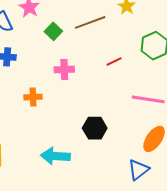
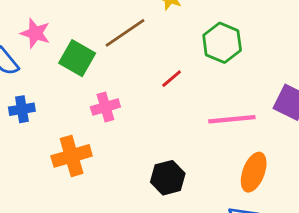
green square: (53, 31) -> (77, 58), size x1.4
orange cross: (33, 97) -> (72, 156), size x1.5

